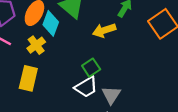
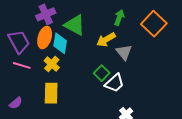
white trapezoid: (86, 87) -> (114, 83), moved
gray triangle: (111, 95) -> (124, 52), moved

